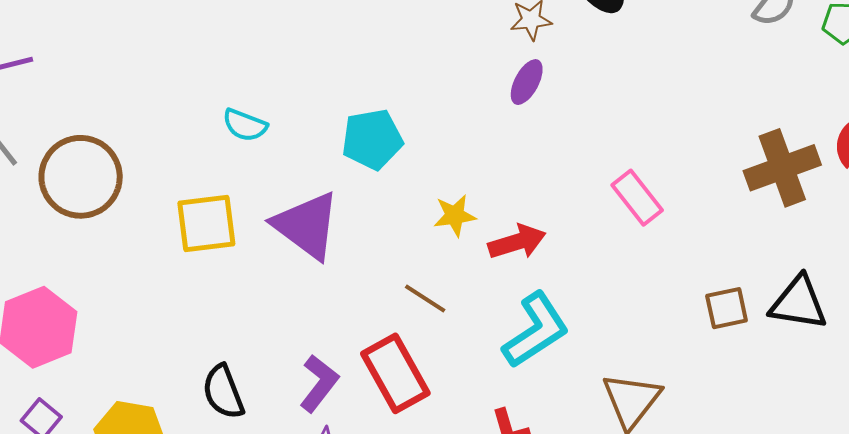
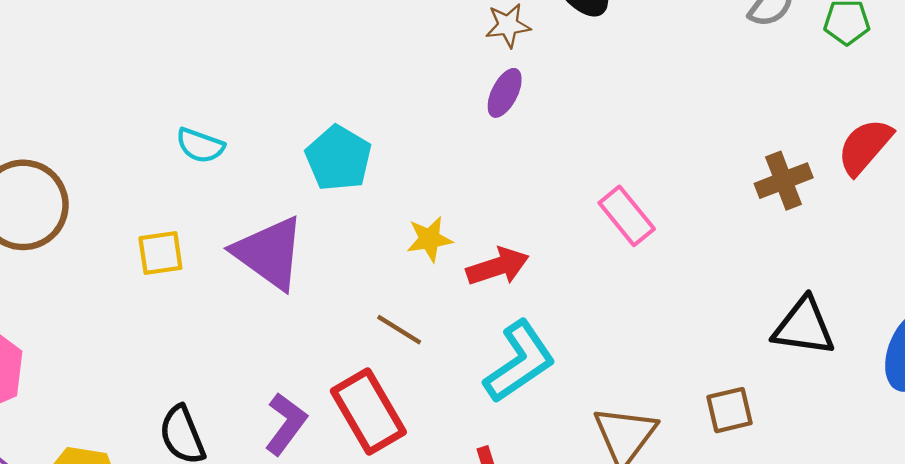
cyan pentagon: (372, 139) -> (338, 158), turned -30
brown cross: (782, 168) -> (784, 181), size x0.7
yellow square: (206, 224) -> (160, 253), size x0.7
brown square: (727, 308) -> (730, 410), moved

